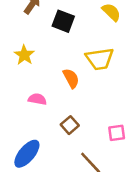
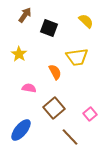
brown square: (70, 125) -> (54, 108), size x1.5
pink square: (117, 133) -> (90, 114), turned -32

